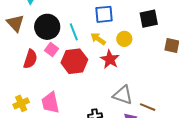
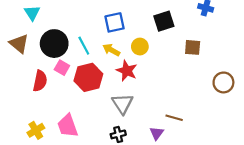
gray triangle: (123, 95) -> (122, 104), moved, turned 45

